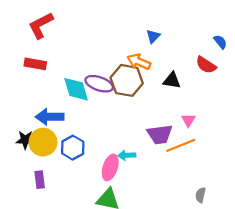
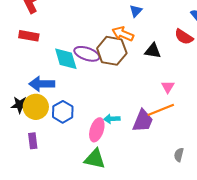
purple trapezoid: (160, 134) -> (143, 121), moved, turned -60

